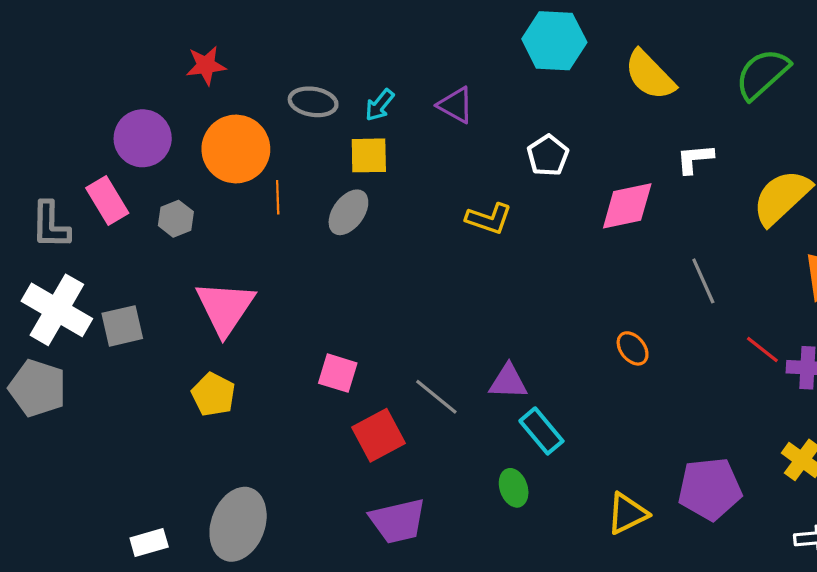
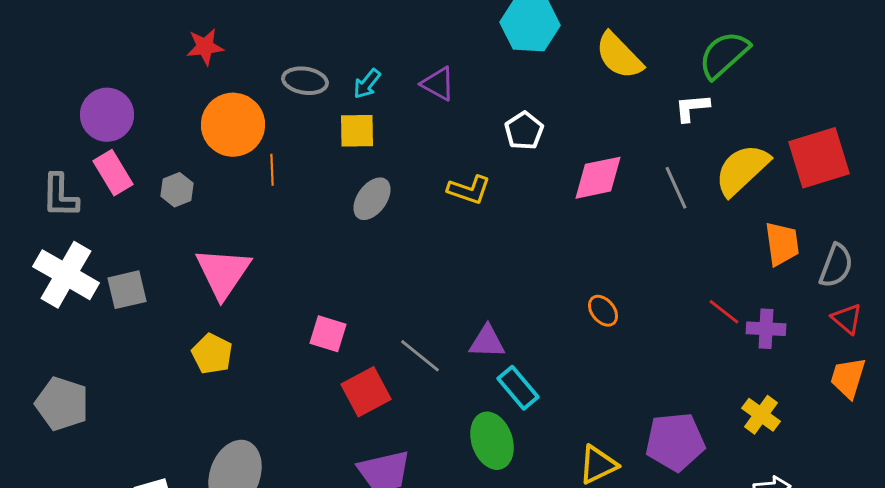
purple circle: (143, 138) -> (107, 115), moved
white L-shape: (695, 159) -> (692, 108), moved
gray ellipse: (348, 212) -> (372, 199), moved
gray line: (703, 281) -> (676, 188), moved
gray pentagon: (38, 388) -> (62, 404), moved
green ellipse: (514, 488) -> (492, 441), size x1.6

